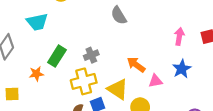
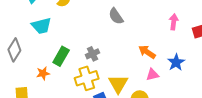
pink arrow: (179, 36) -> (174, 22), moved
orange arrow: (136, 65) -> (147, 52), moved
yellow triangle: (118, 89) -> (118, 84), turned 30

